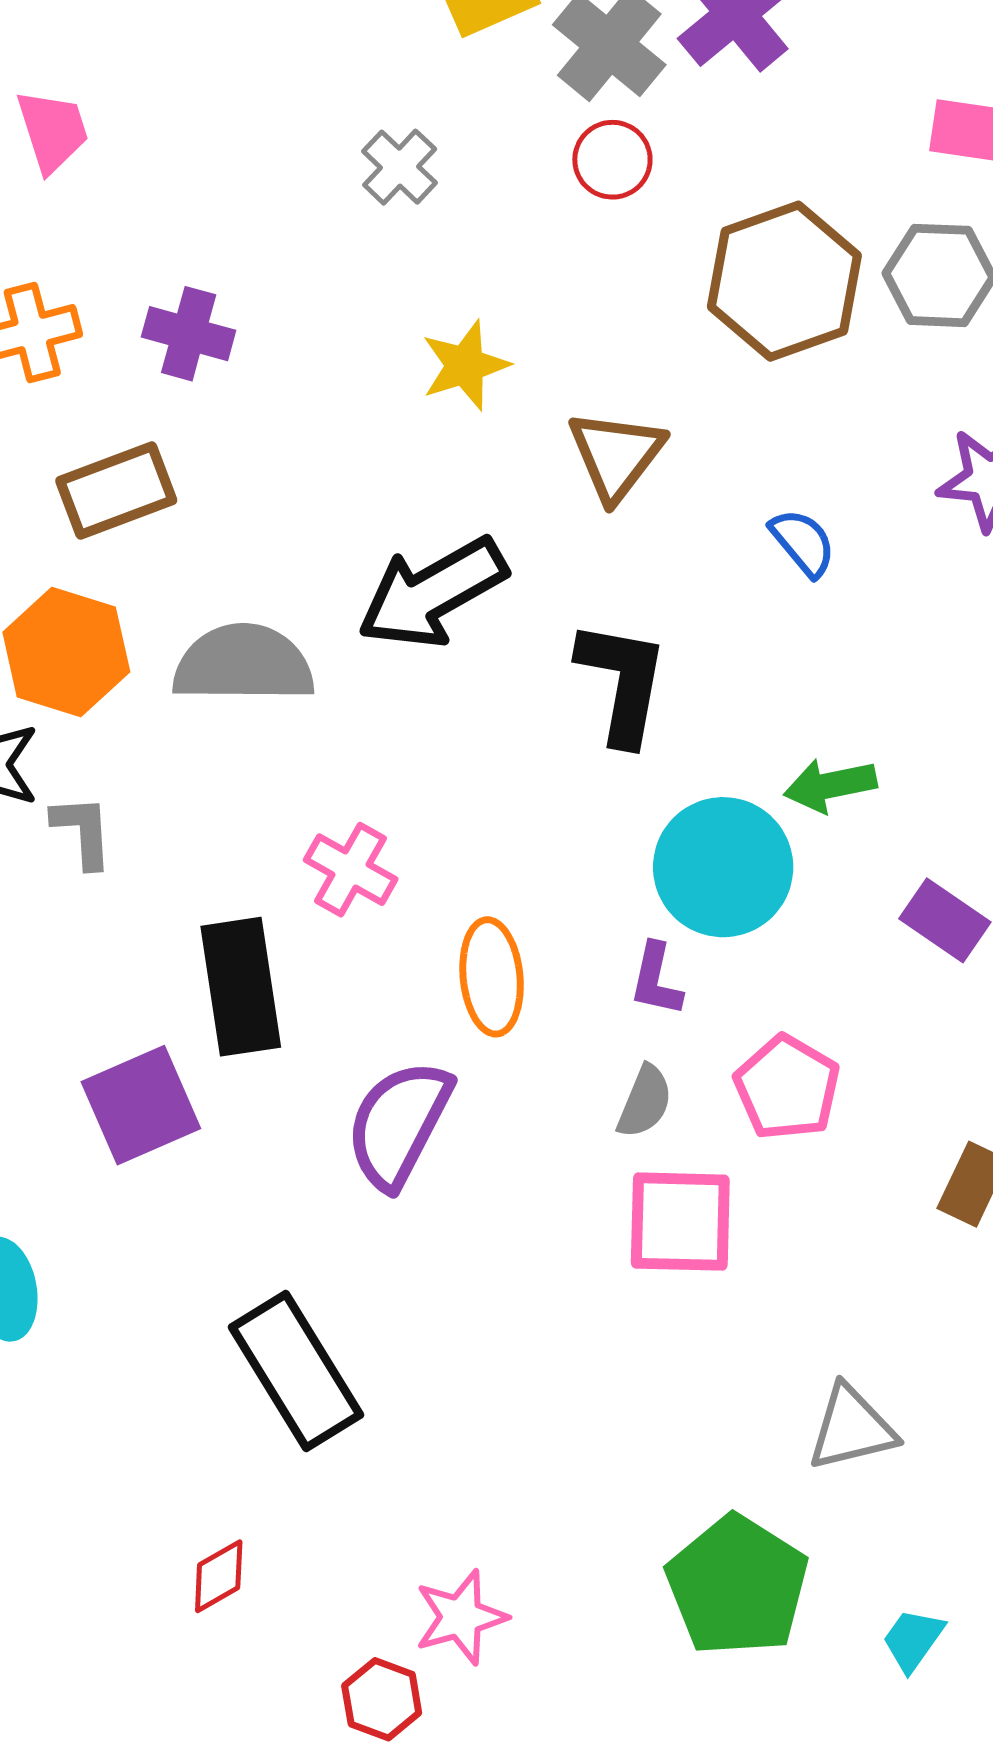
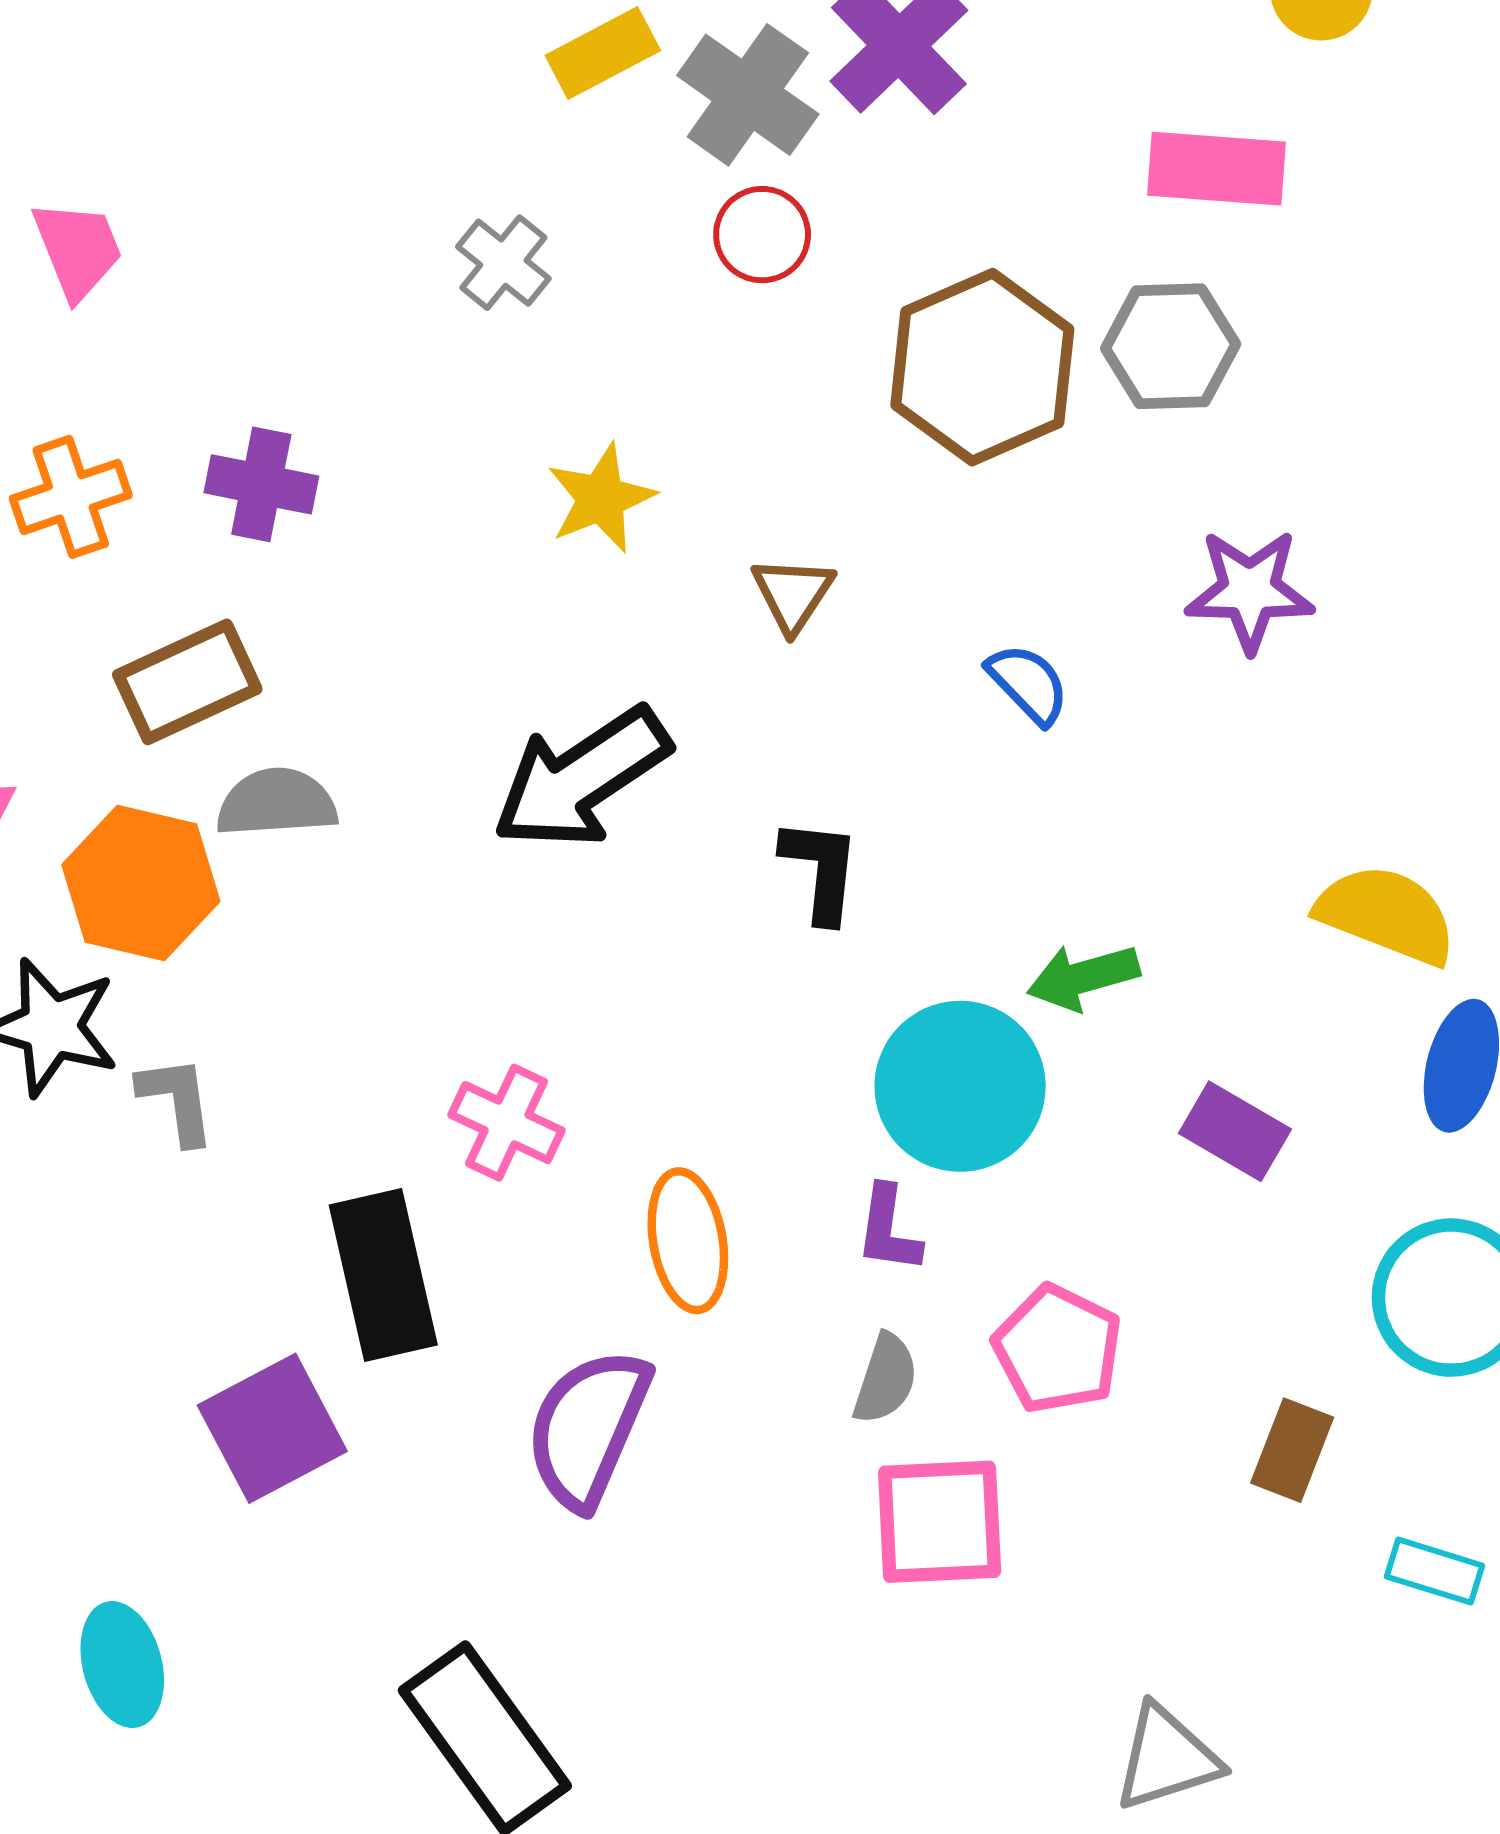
brown triangle: (616, 455) -> (793, 594), size x0.7
gray semicircle: (243, 664) -> (277, 803), moved, size x0.7
black L-shape: (622, 682) -> (821, 870), size x0.7

